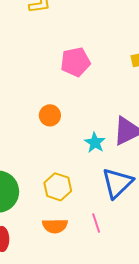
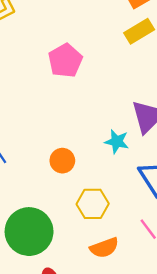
orange circle: (50, 115) -> (62, 161), moved

